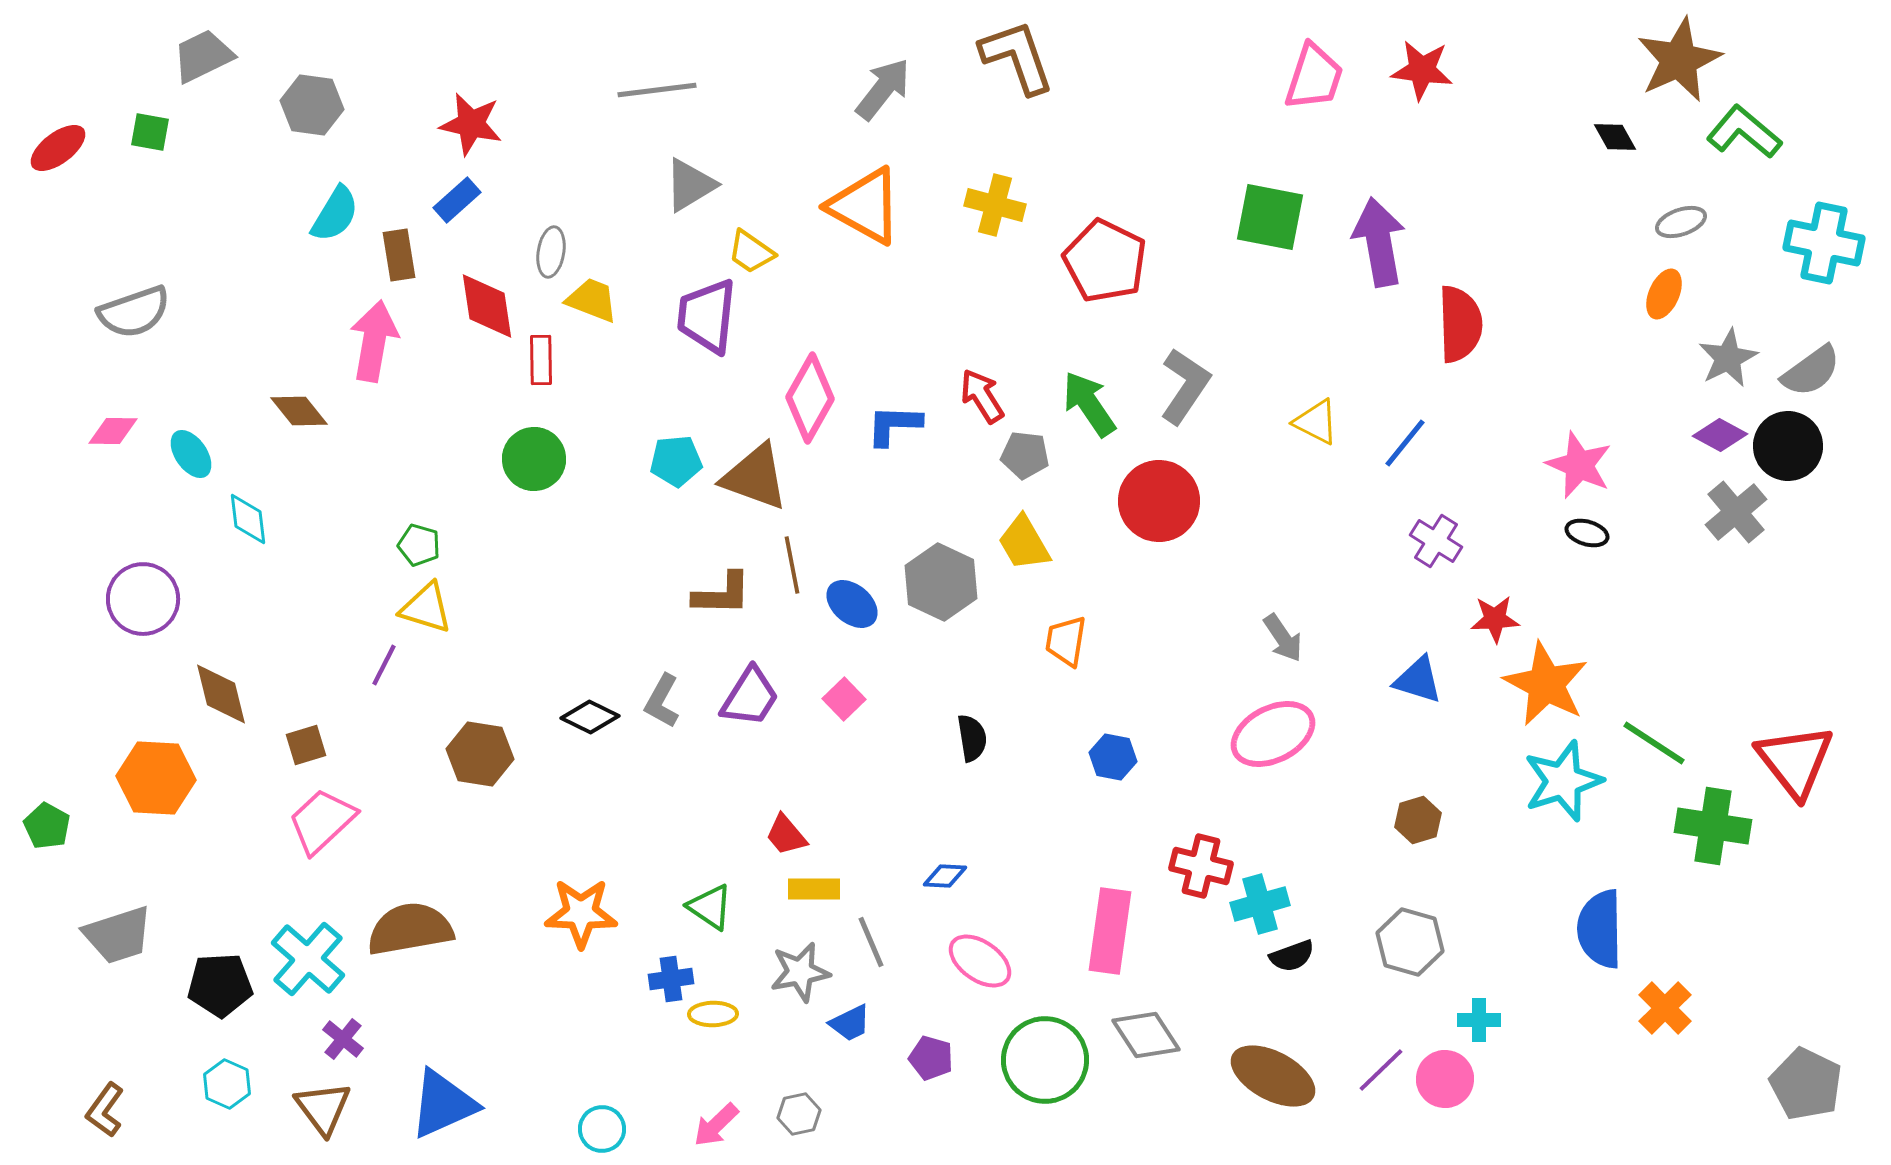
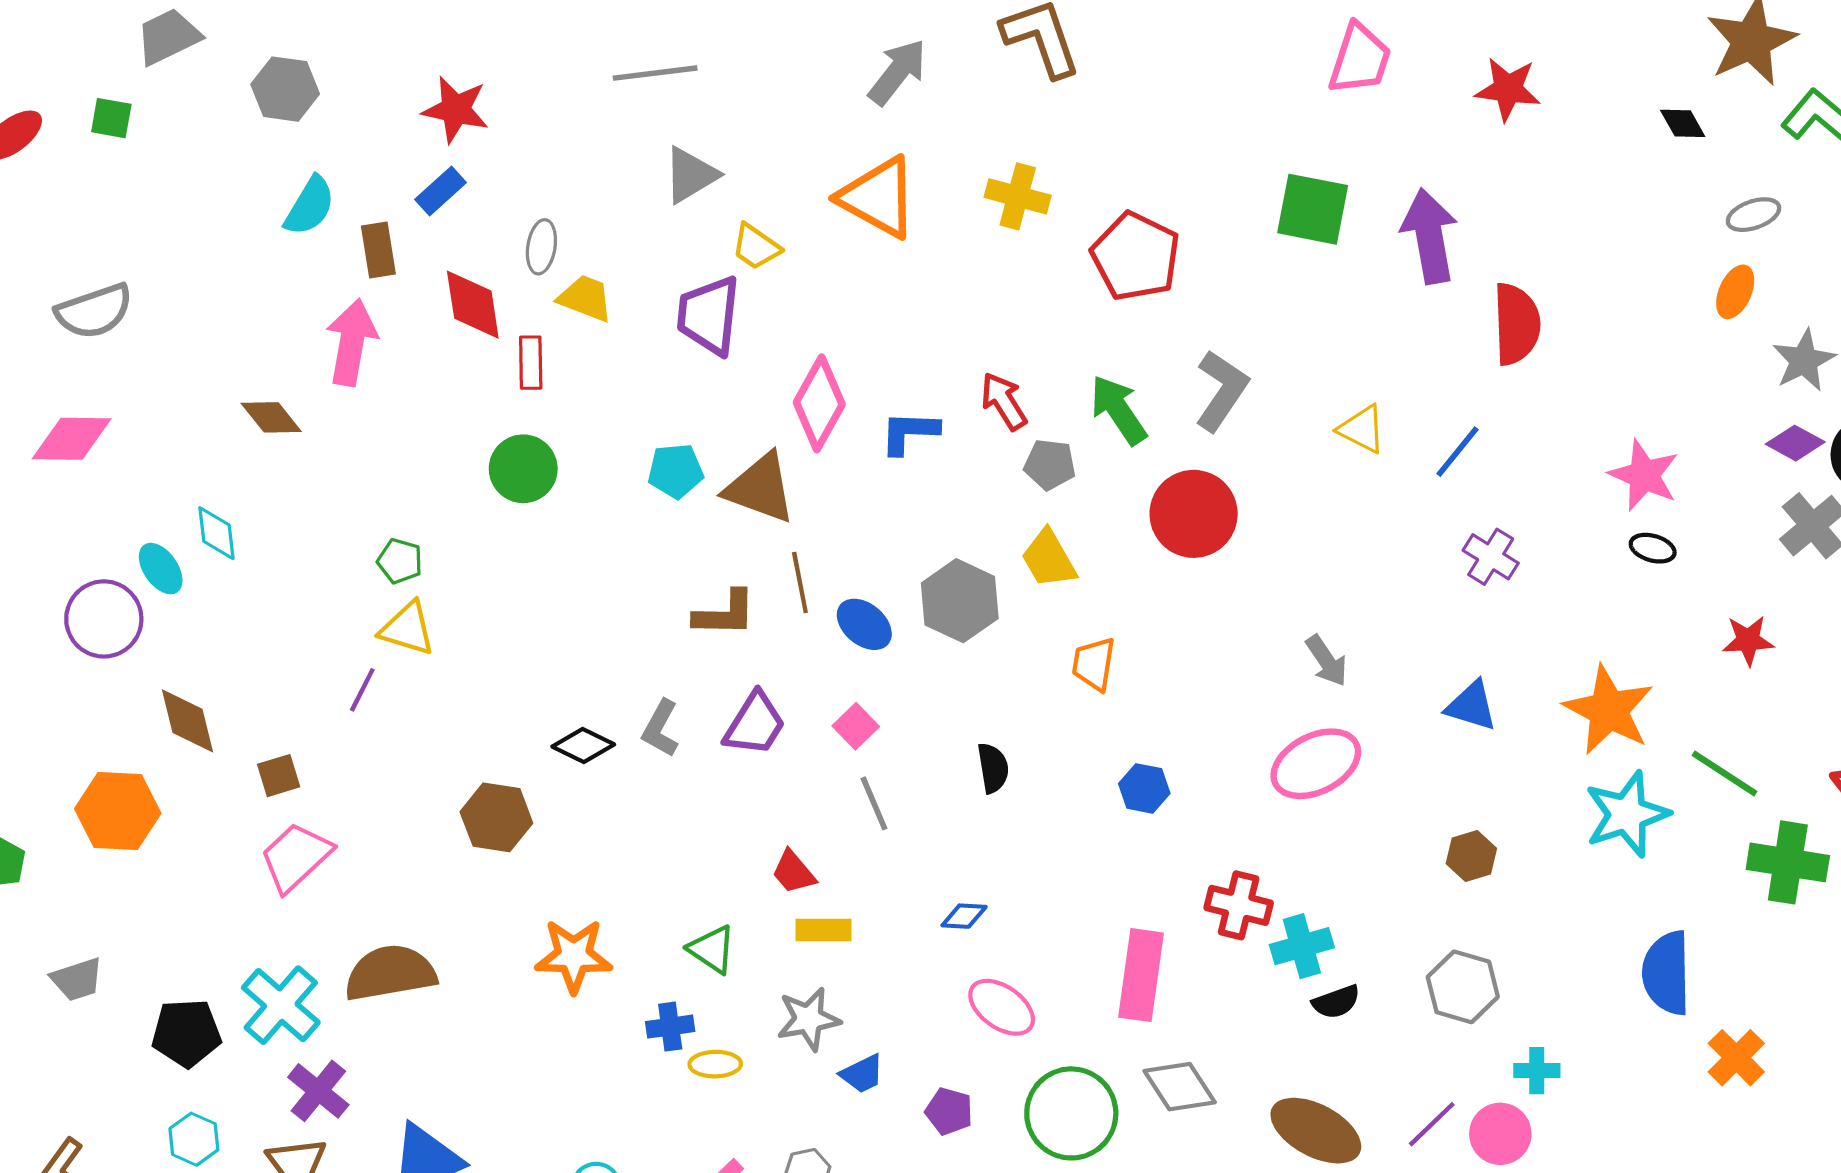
red star: (1422, 70) -> (1508, 89), moved
pink diamond: (113, 431) -> (72, 439), size x1.5
cyan ellipse: (191, 454) -> (161, 569), moved
red star: (1495, 619) -> (1748, 640), moved
brown hexagon: (480, 754) -> (496, 817), moved
gray trapezoid: (118, 935) -> (77, 979), size x0.7
gray line: (871, 942) -> (874, 803), moved
purple cross: (343, 1039) -> (318, 1091), size x1.4

